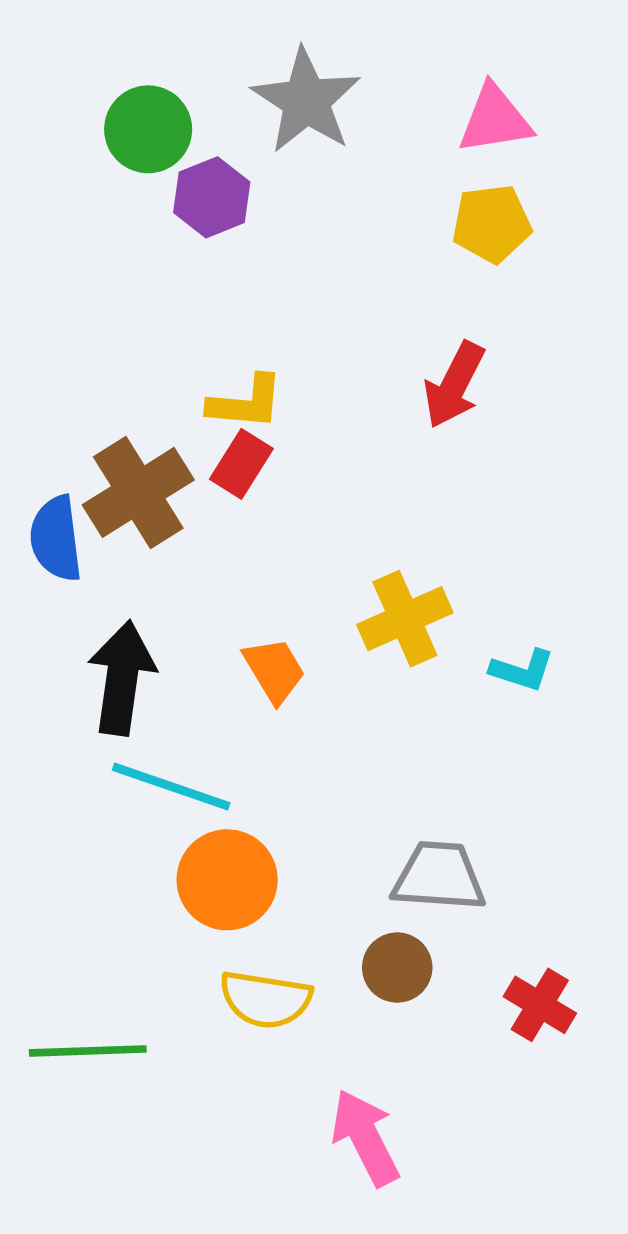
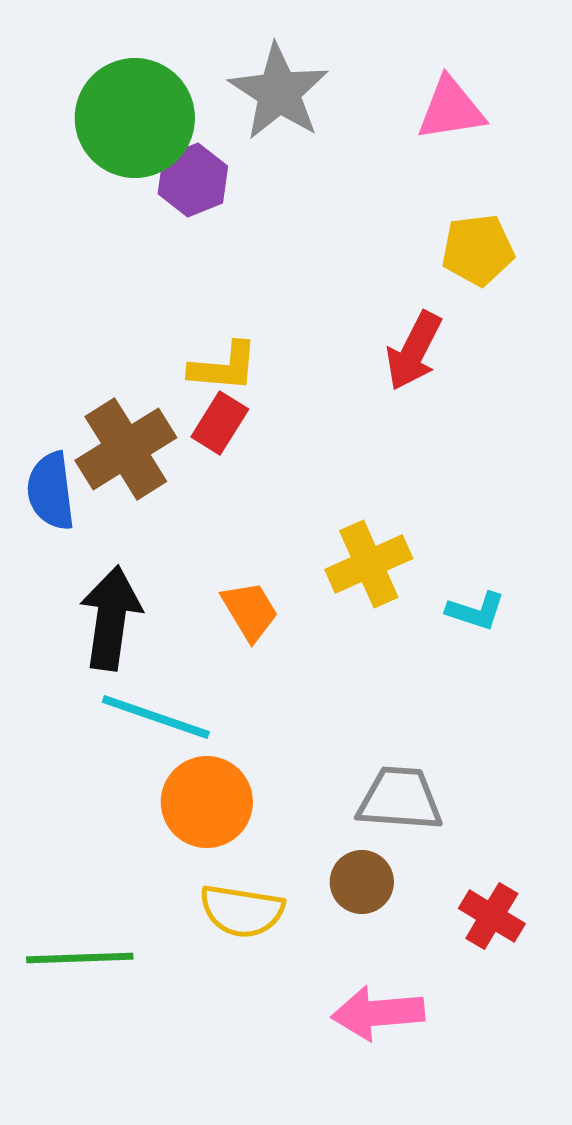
green circle: (148, 129) -> (135, 118), size x1.5
yellow pentagon: (492, 224) -> (478, 250), moved
pink arrow: (365, 1138) -> (378, 1013), moved, turned -68

